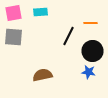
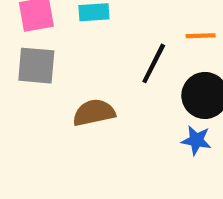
brown semicircle: (42, 75) -> (94, 113), moved

